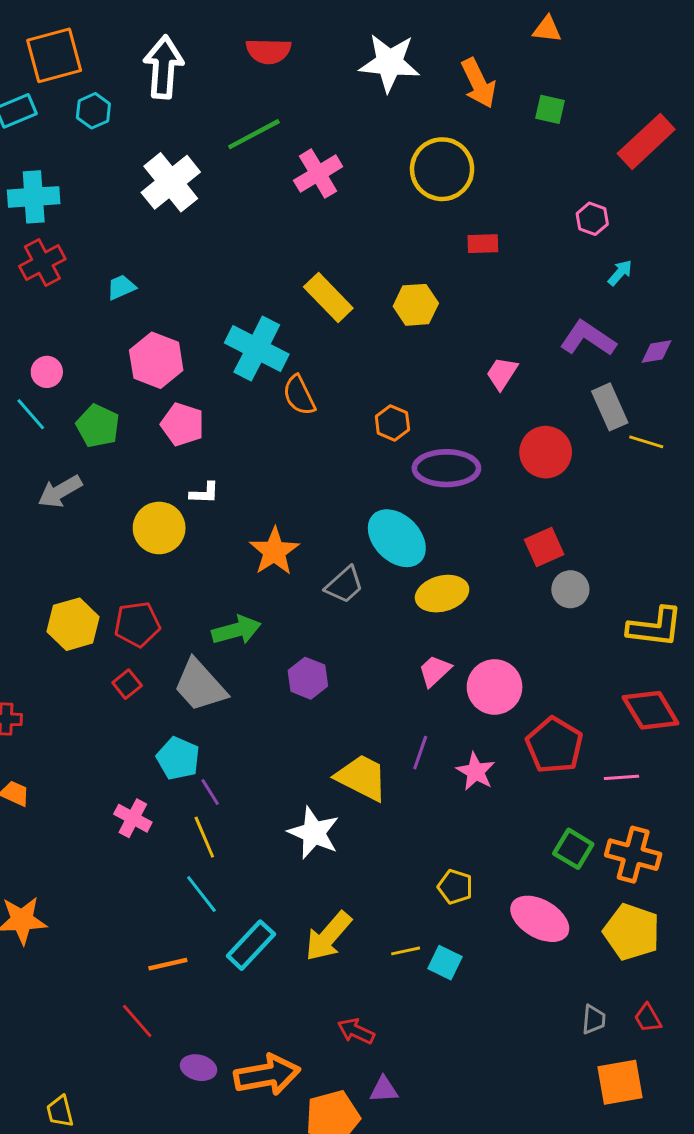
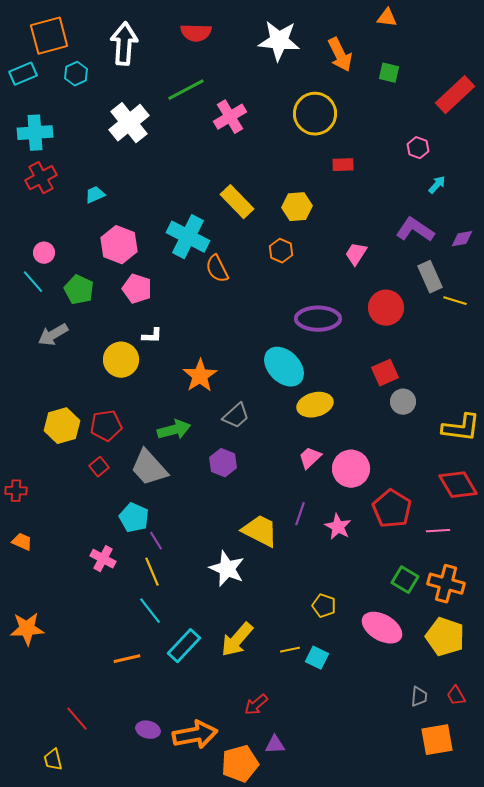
orange hexagon: (392, 423) -> (281, 251), moved
gray trapezoid: (344, 585) -> (236, 416), moved
red line: (137, 1021) -> (77, 719), moved
red arrow: (356, 1031) -> (256, 705), turned -65

